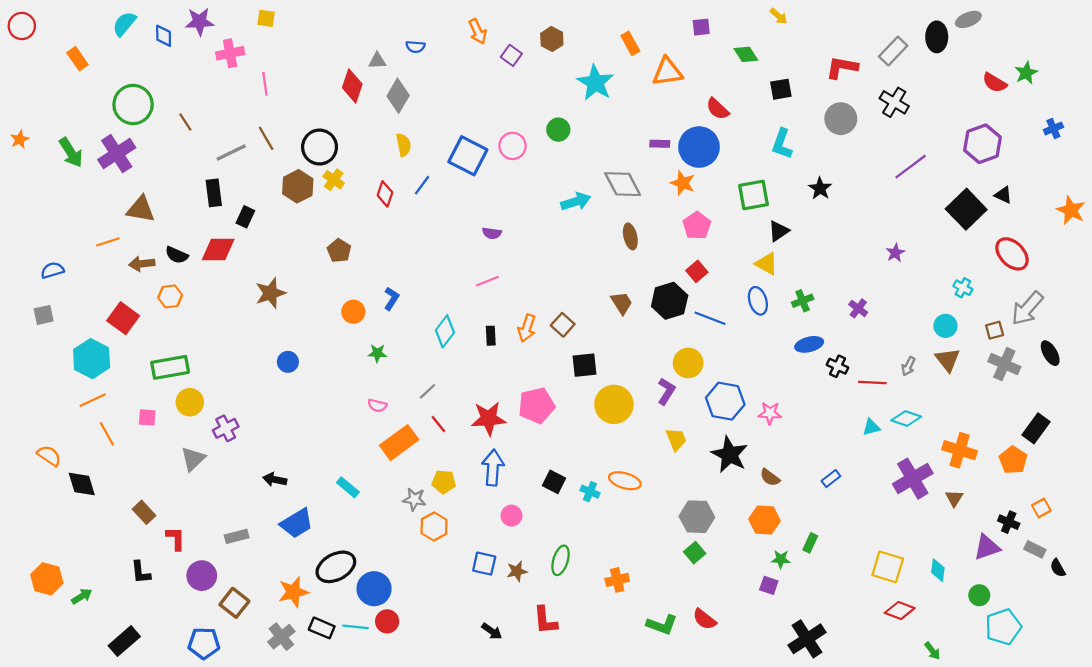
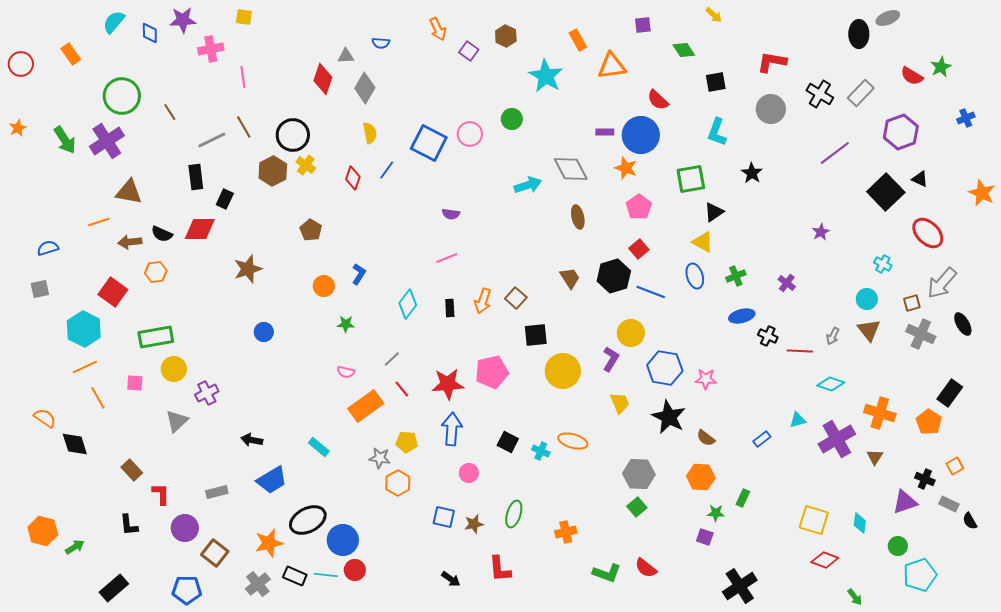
red circle: (22, 26) -> (21, 64), moved
gray rectangle: (893, 51) -> (861, 93), moved
cyan triangle: (871, 427) -> (798, 420), moved

